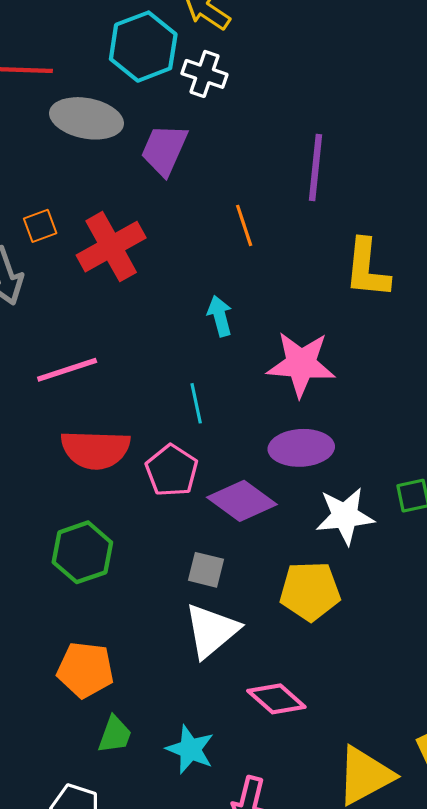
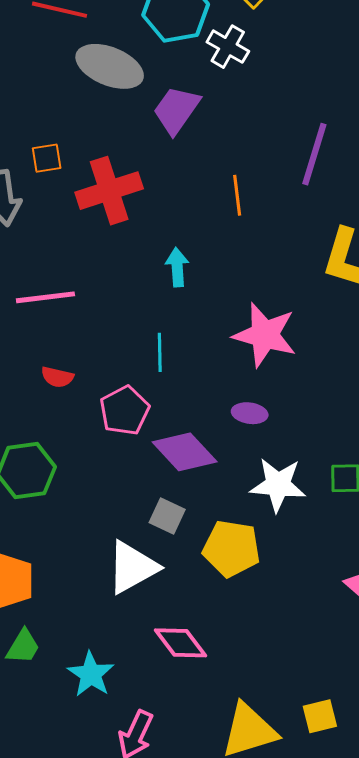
cyan arrow: (220, 316) -> (177, 267), moved
purple ellipse: (301, 448) -> (250, 413), size x0.6
red semicircle: (95, 450) -> (57, 377), size x0.5
gray square: (206, 570) -> (167, 516), moved

